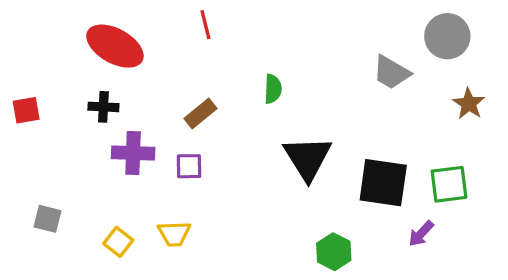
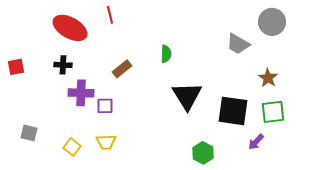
red line: (205, 25) -> (110, 15), moved
brown star: (469, 104) -> (268, 78), moved
purple square: (189, 166) -> (105, 106), moved

